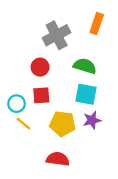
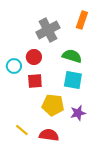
cyan circle: (17, 104) -> (14, 66), moved
purple star: (92, 120) -> (78, 113), moved
yellow line: (24, 124) -> (22, 130), moved

